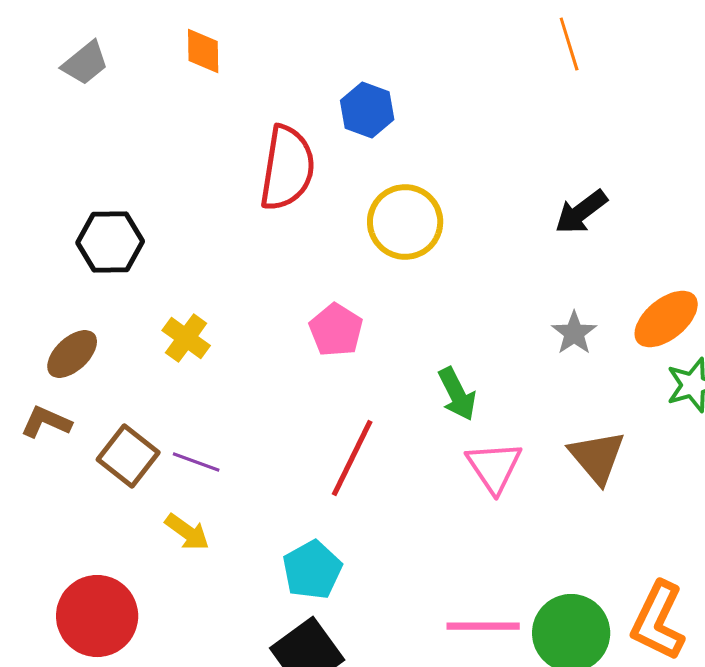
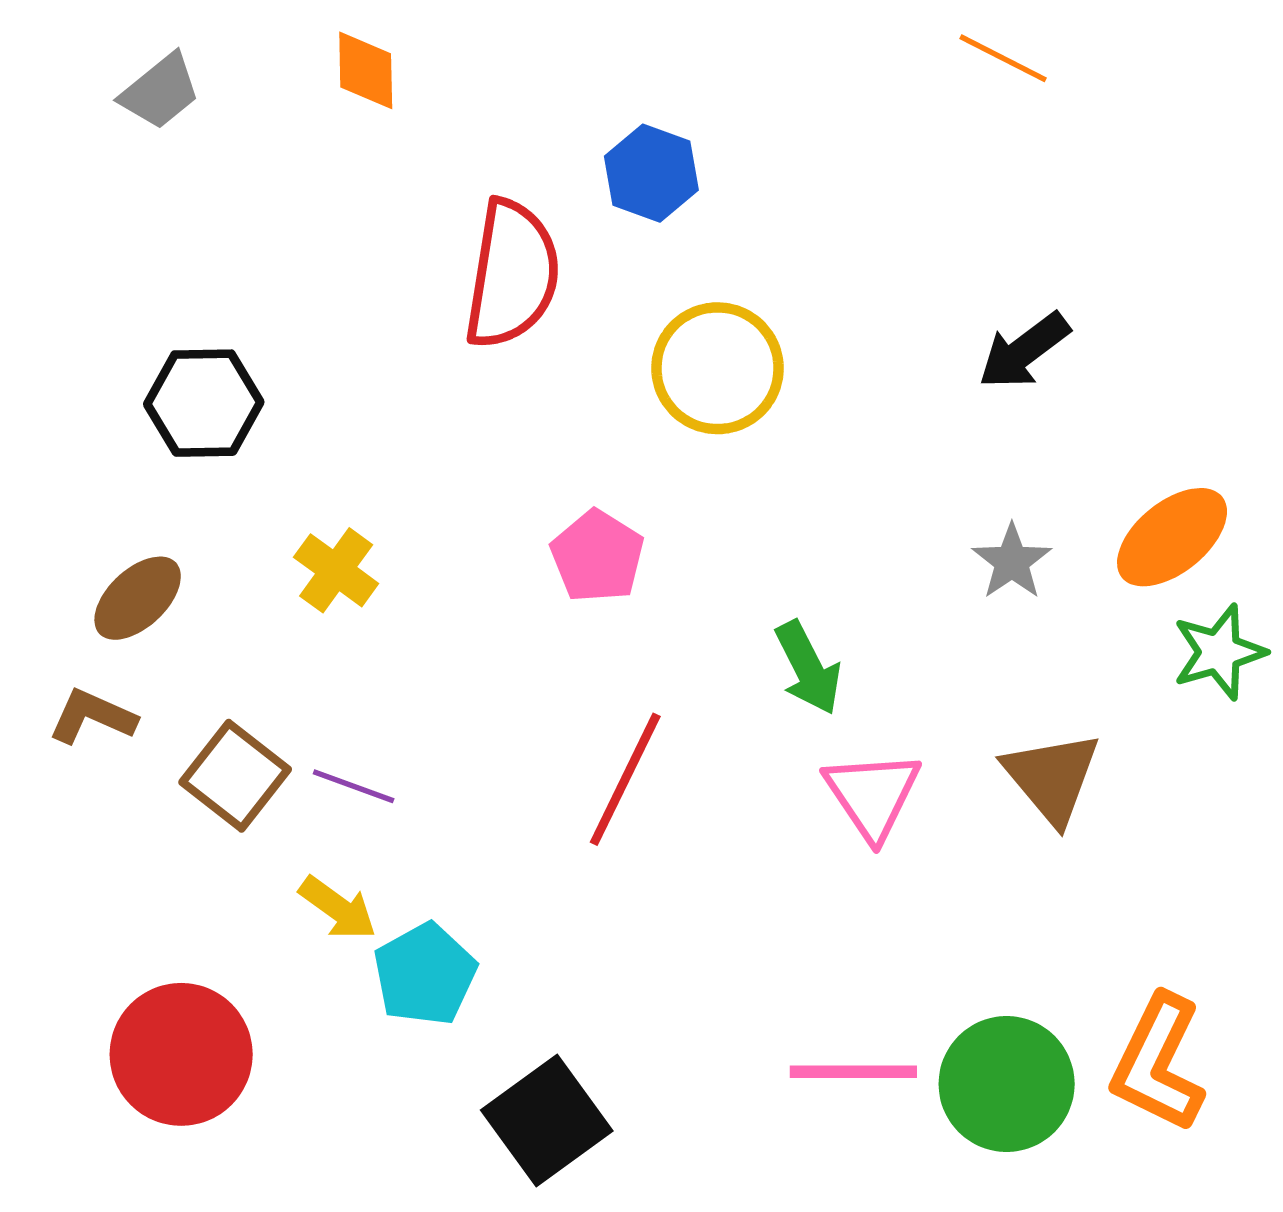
orange line: (569, 44) -> (1003, 58), turned -46
cyan pentagon: (312, 570) -> (425, 974), moved

